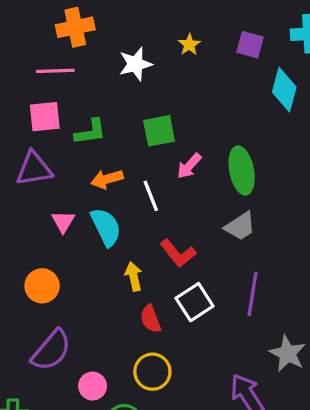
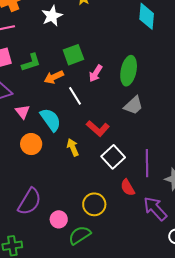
green ellipse: (242, 170) -> (129, 71), turned 32
orange arrow: (107, 179) -> (54, 77), moved
pink triangle: (63, 221) -> (22, 112), moved
orange circle: (42, 286) -> (31, 144), moved
purple line: (252, 294) -> (147, 163), moved
red semicircle: (150, 319) -> (128, 188), moved

